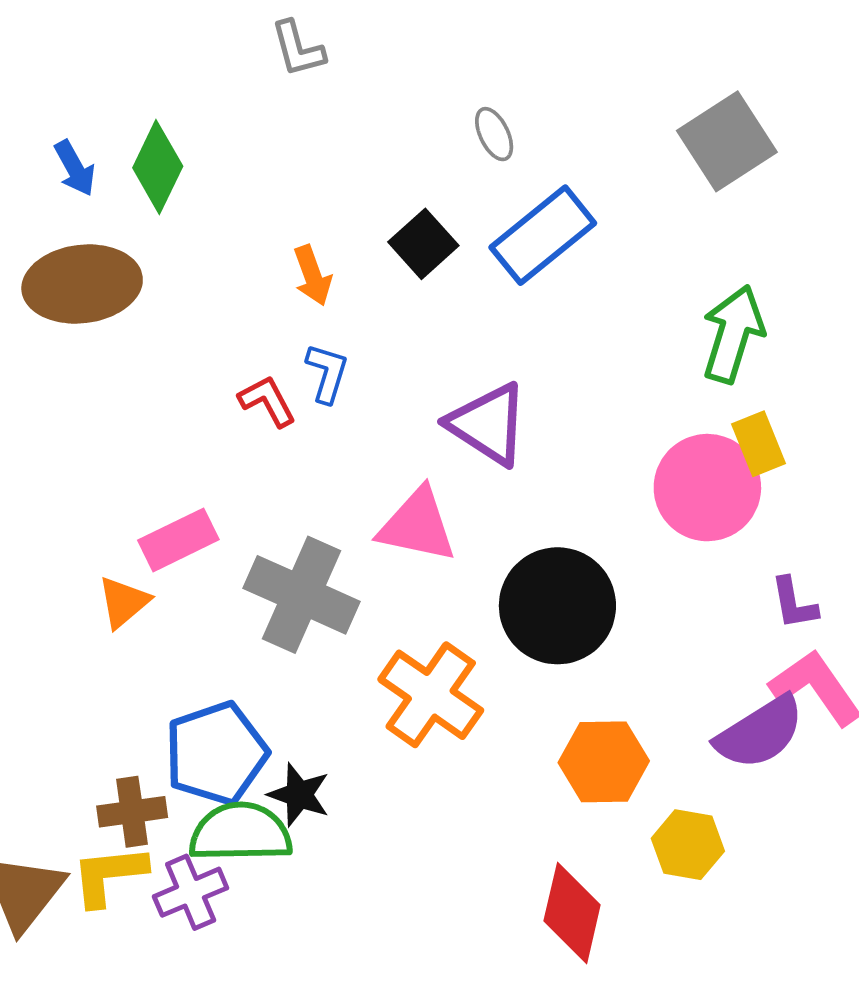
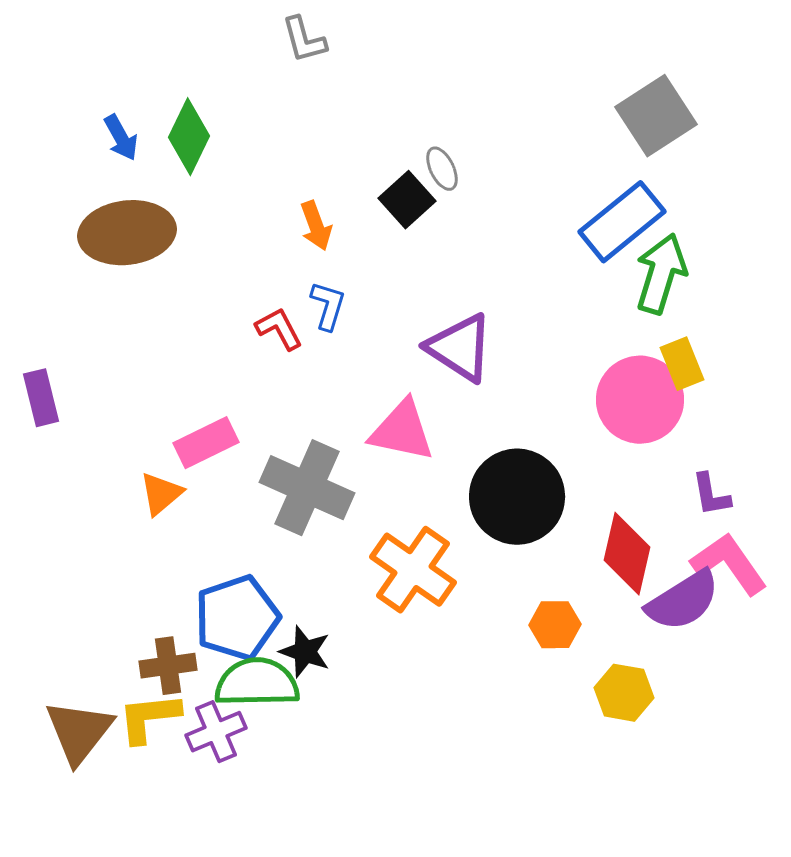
gray ellipse: (494, 134) -> (442, 169), moved
blue rectangle: (543, 235) -> (622, 222), moved
orange hexagon: (604, 762) -> (555, 625), size x0.7
red diamond: (572, 913) -> (627, 554), moved

